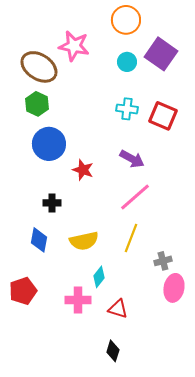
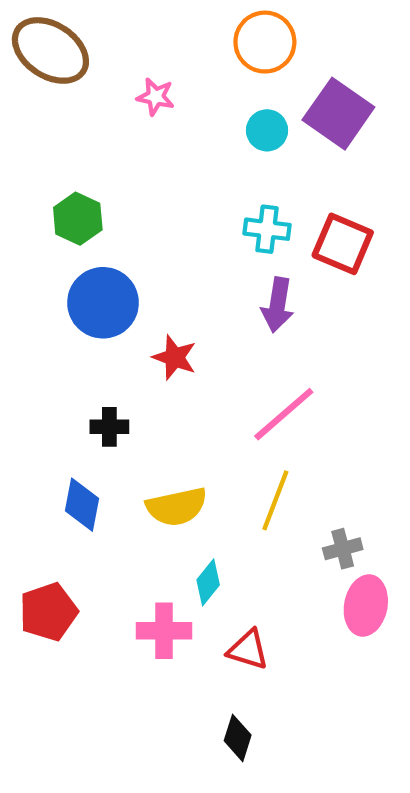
pink star: (74, 46) -> (156, 97), size x0.6
brown ellipse: (39, 67) -> (50, 50), moved
purple arrow: (132, 159) -> (278, 305), moved, turned 70

